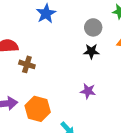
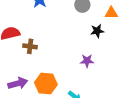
black star: (91, 51) -> (97, 31), moved

